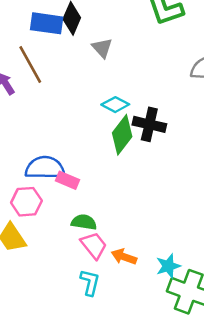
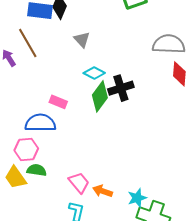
gray triangle: (102, 48) -> (82, 40), moved
black cross: (149, 124) -> (121, 88), turned -30
pink rectangle: (68, 180) -> (58, 102), moved
green semicircle: (84, 222) -> (37, 170), moved

